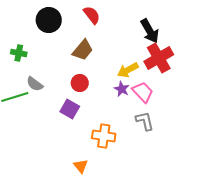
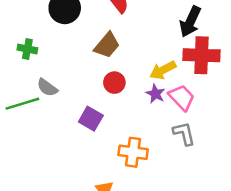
black arrow: (150, 31) -> (190, 22), turned 55
red cross: (159, 58) -> (201, 55), turned 32
red circle: (80, 83) -> (114, 83), moved

